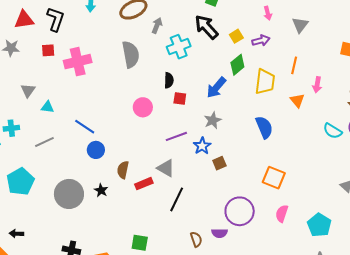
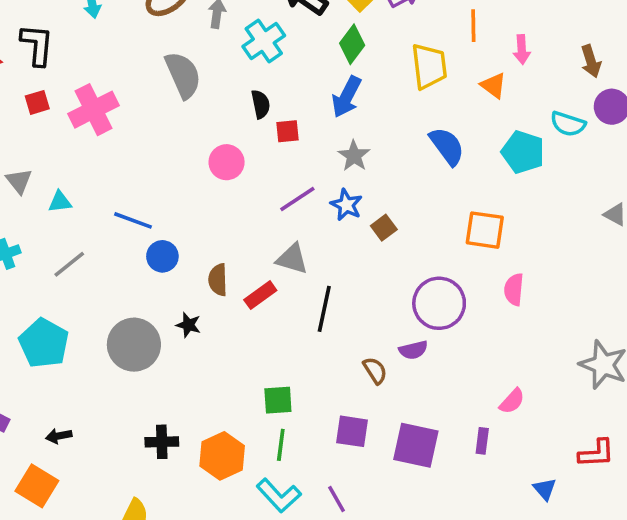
green diamond: (237, 65) -> (352, 44), moved
cyan pentagon: (319, 225) -> (523, 152), moved

